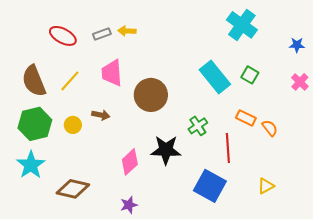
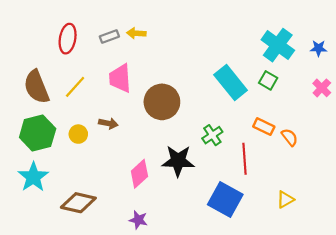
cyan cross: (242, 25) -> (278, 45), moved
red ellipse: (63, 36) -> (68, 39), turned 72
purple star: (129, 205) -> (138, 220), turned 30

